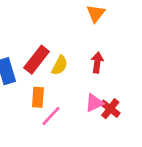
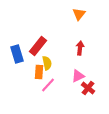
yellow semicircle: (60, 65) -> (47, 63), moved, turned -40
red cross: (110, 109) -> (88, 88), moved

